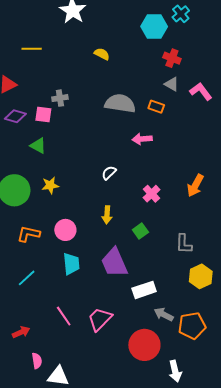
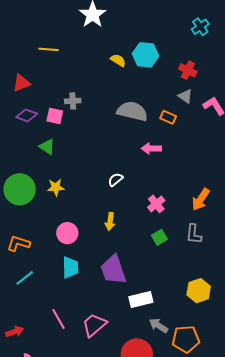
cyan hexagon: (154, 27) -> (146, 55), moved
green square: (140, 231) -> (159, 237), moved
orange L-shape: (29, 234) -> (19, 243), moved
gray L-shape: (184, 244) -> (194, 234), moved

